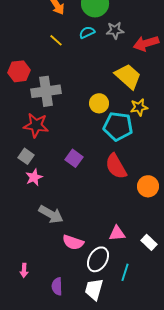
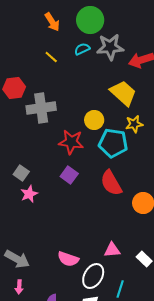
gray star: (115, 30) -> (110, 47), size x1.5
red star: (36, 125) -> (71, 142), moved
gray arrow: (51, 214) -> (17, 259), moved

